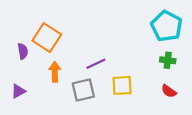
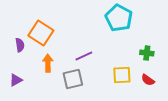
cyan pentagon: (167, 26) -> (119, 18), moved
yellow square: (122, 85) -> (122, 75), moved

